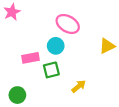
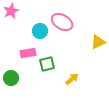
cyan circle: (56, 46) -> (40, 31), moved
green circle: (17, 95) -> (11, 78), moved

